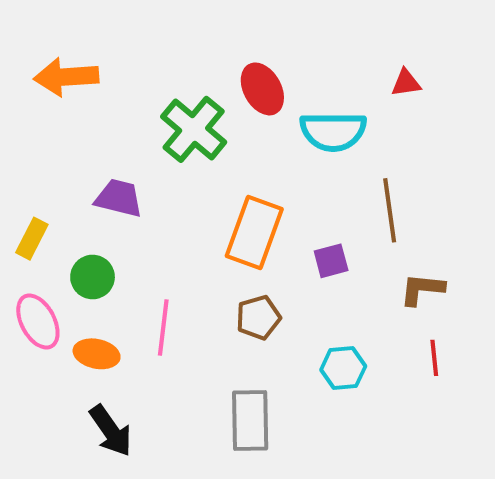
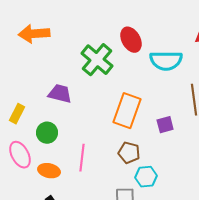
brown pentagon: (258, 317) -> (129, 153), turned 30
cyan hexagon: (343, 368) -> (146, 177), moved

